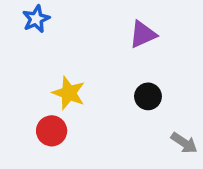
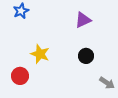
red circle: (52, 131) -> (20, 76), moved

